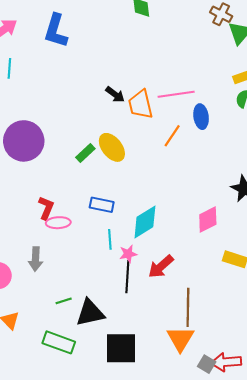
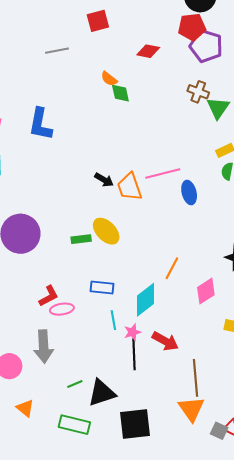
orange line: (172, 136) -> (172, 268), moved
green rectangle: (85, 153) -> (81, 239), turned 42
red L-shape: (46, 208) -> (49, 296), turned 45
gray arrow: (36, 259) -> (44, 346), size x1.4
red arrow: (161, 266) -> (165, 341), turned -104

